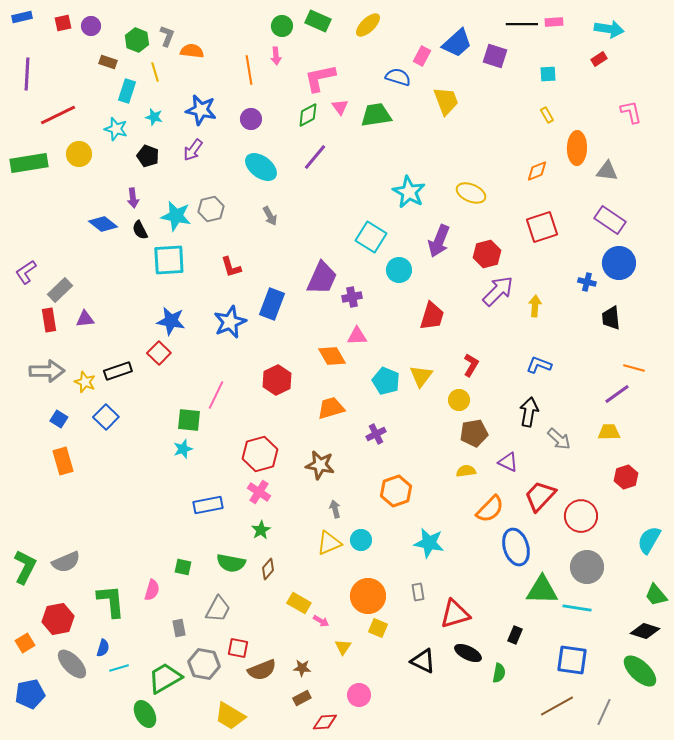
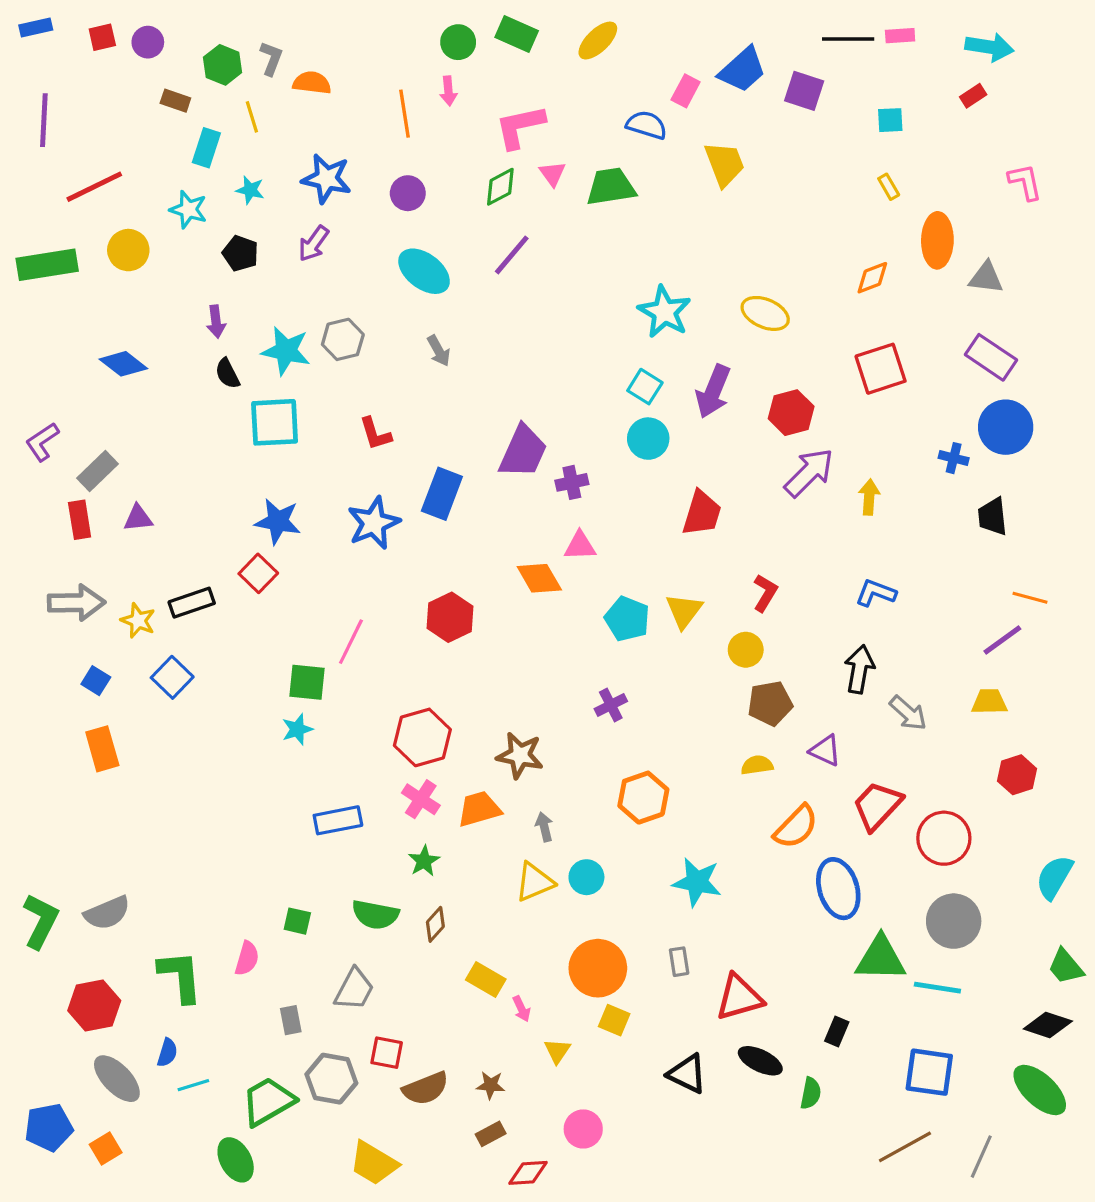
blue diamond: (103, 224) -> (123, 364), moved
cyan square: (371, 237) -> (645, 387), moved, size x0.7
orange trapezoid: (331, 408) -> (479, 809), moved
pink arrow: (321, 621) -> (521, 1009), turned 35
orange square: (25, 643) -> (106, 1148), moved

